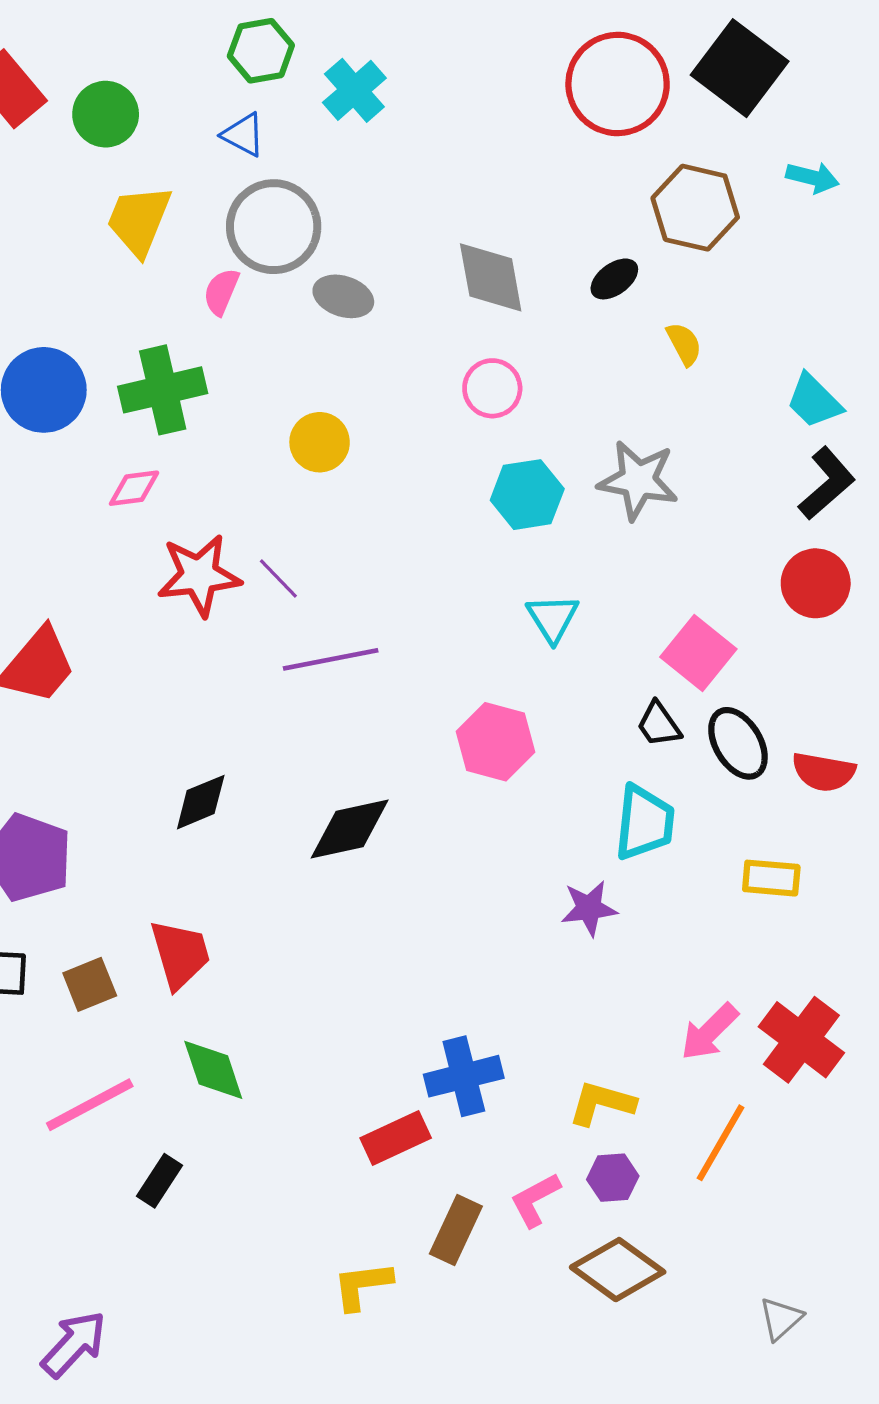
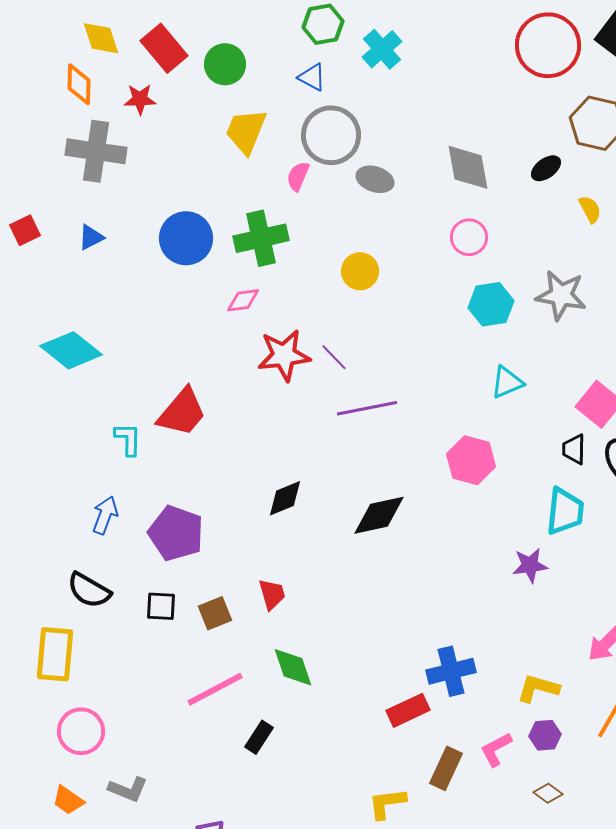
cyan triangle: (553, 618) -> (507, 382), turned 39
black trapezoid: (659, 724) -> (574, 449), turned 36
red trapezoid: (180, 954) -> (272, 594), size x0.7
brown diamond: (618, 1270) -> (548, 793), size x0.5

